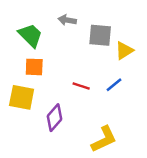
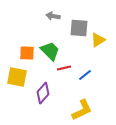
green trapezoid: (30, 35) -> (50, 51), moved
blue line: (114, 85) -> (85, 75), moved
red line: (81, 86) -> (64, 68), turned -32

